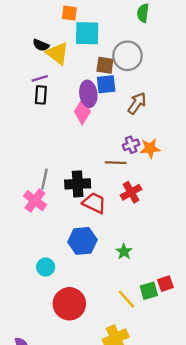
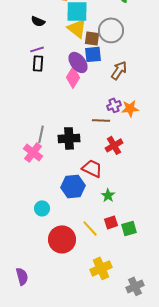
yellow triangle: (57, 53) -> (77, 28), moved
purple ellipse: (88, 94) -> (78, 62), turned -30
red trapezoid: (94, 203) -> (92, 168), moved
red square: (165, 284) -> (111, 222), moved
yellow line: (126, 299) -> (90, 228), moved

